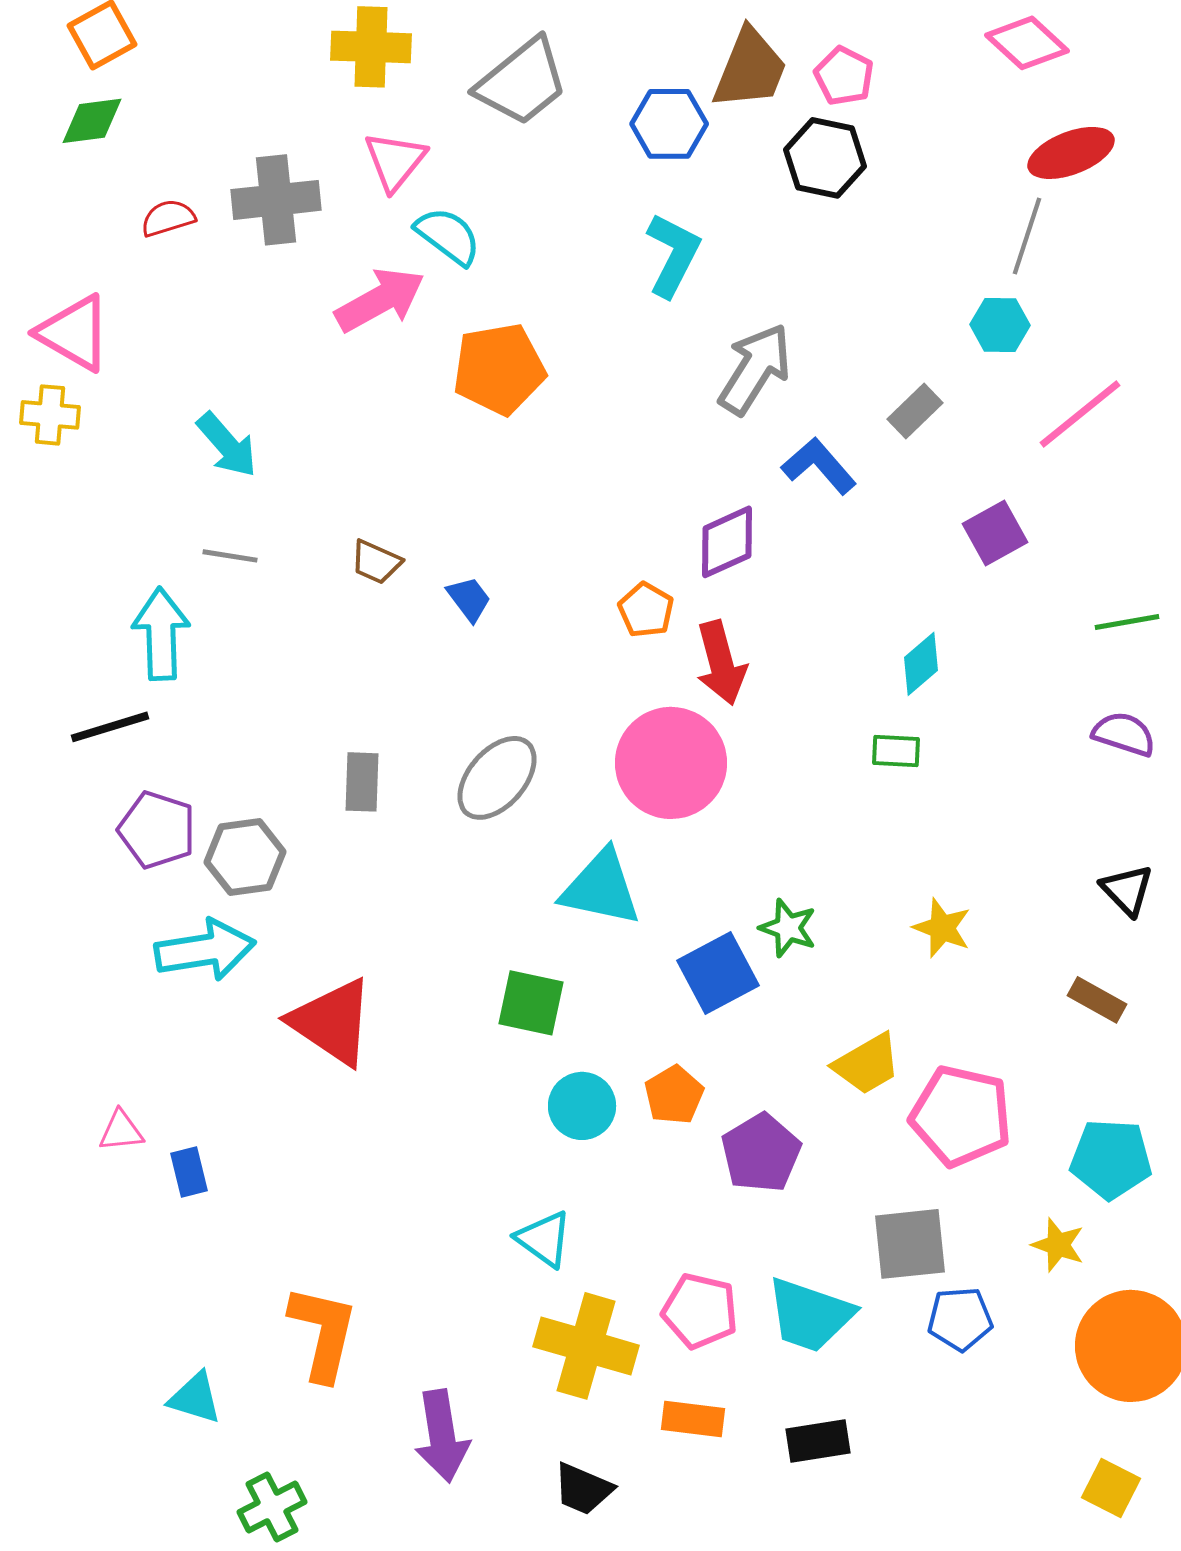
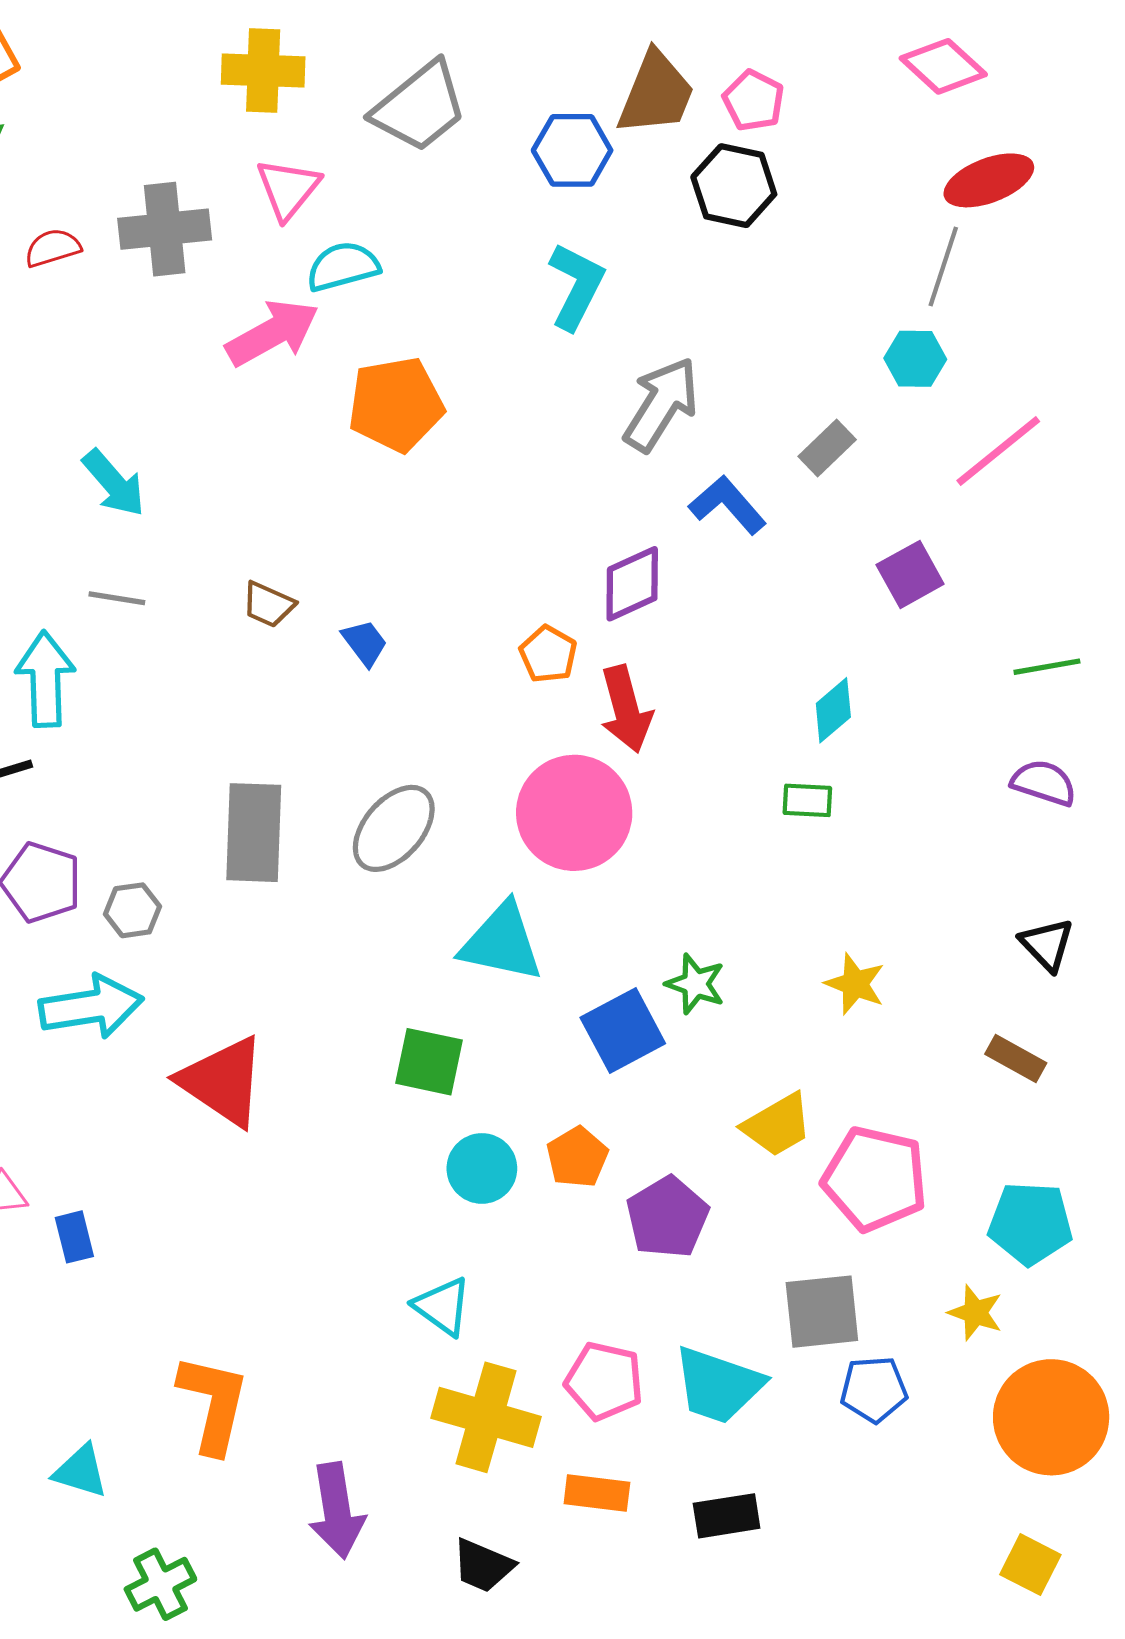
cyan semicircle: (448, 236) -> (343, 266), turned -52
gray rectangle: (362, 782) -> (254, 833), size x1.6
gray hexagon: (245, 857) -> (132, 910), size x0.7

